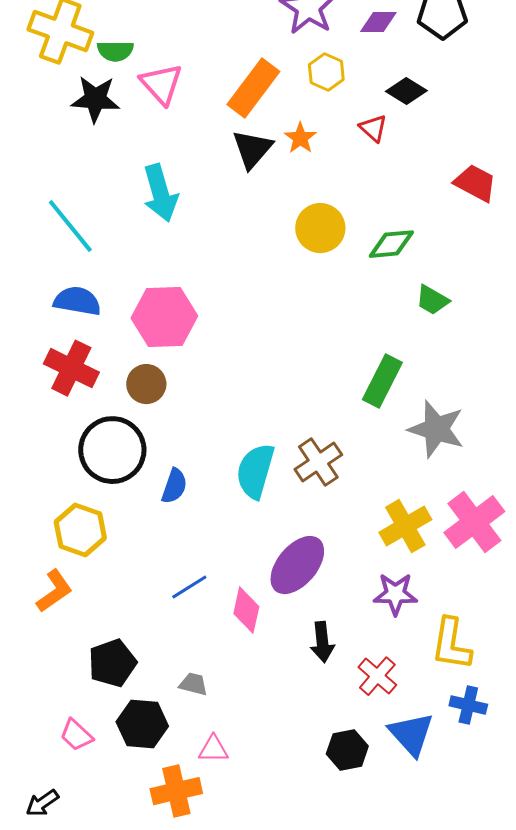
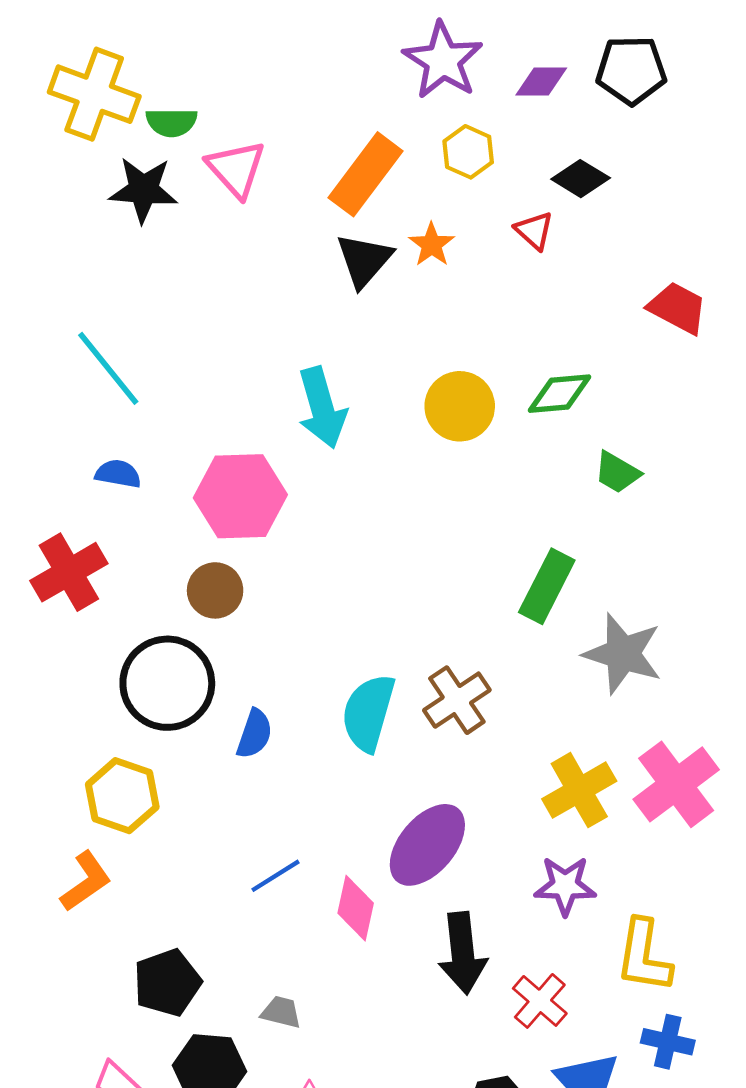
cyan arrow: (160, 193) -> (322, 408), moved
yellow circle: (320, 228) -> (460, 406), moved
blue semicircle: (77, 301) -> (118, 474), size x0.7
red cross: (71, 368) -> (69, 572), moved, turned 34
black arrow: (322, 642) -> (463, 953), size x1.4

